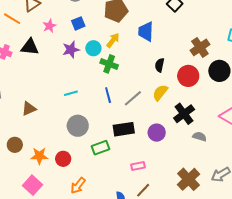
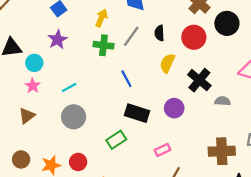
pink star: (49, 26) -> (33, 86), moved
cyan circle: (93, 48) -> (34, 63), moved
blue line: (108, 95) -> (126, 79), moved
gray line: (133, 98) -> (131, 36), moved
gray circle: (78, 126) -> (74, 117), moved
black rectangle: (124, 129) -> (137, 113), turned 40
brown cross: (189, 179) -> (222, 151), turned -35

